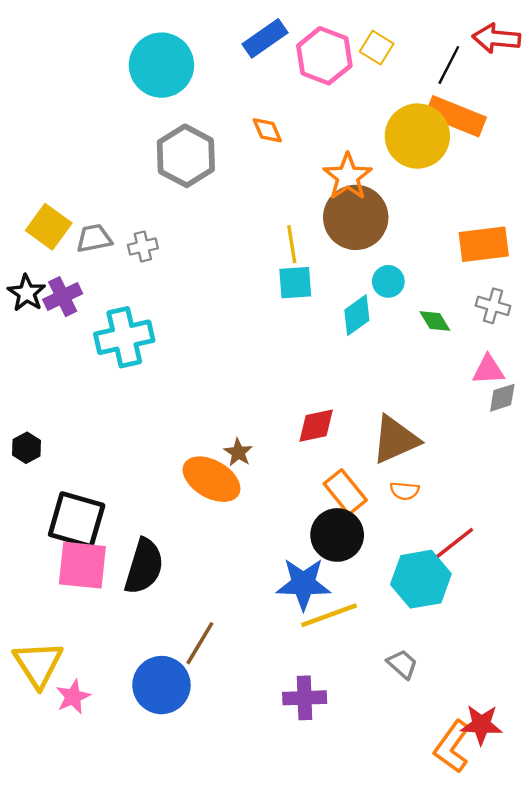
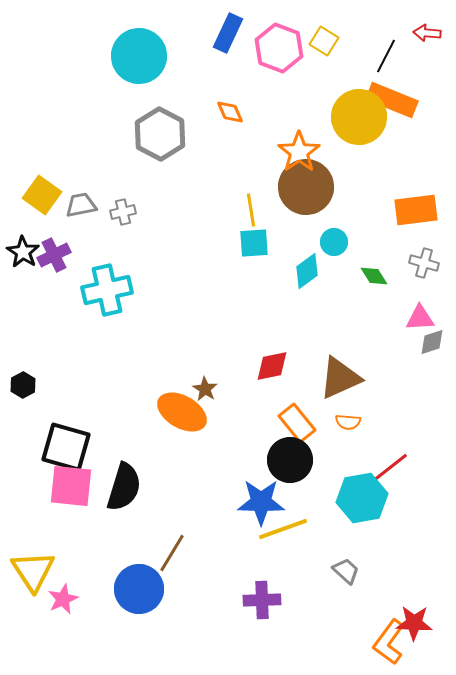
blue rectangle: (265, 38) -> (228, 33), turned -30
red arrow: (496, 38) -> (427, 33), size x0.7

